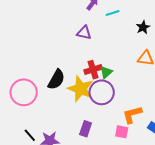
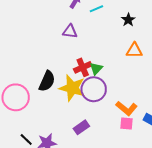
orange L-shape: (132, 115) -> (127, 108), turned -120
purple rectangle: (86, 129) -> (81, 127), turned 42
pink square: (122, 132) -> (127, 124), moved

